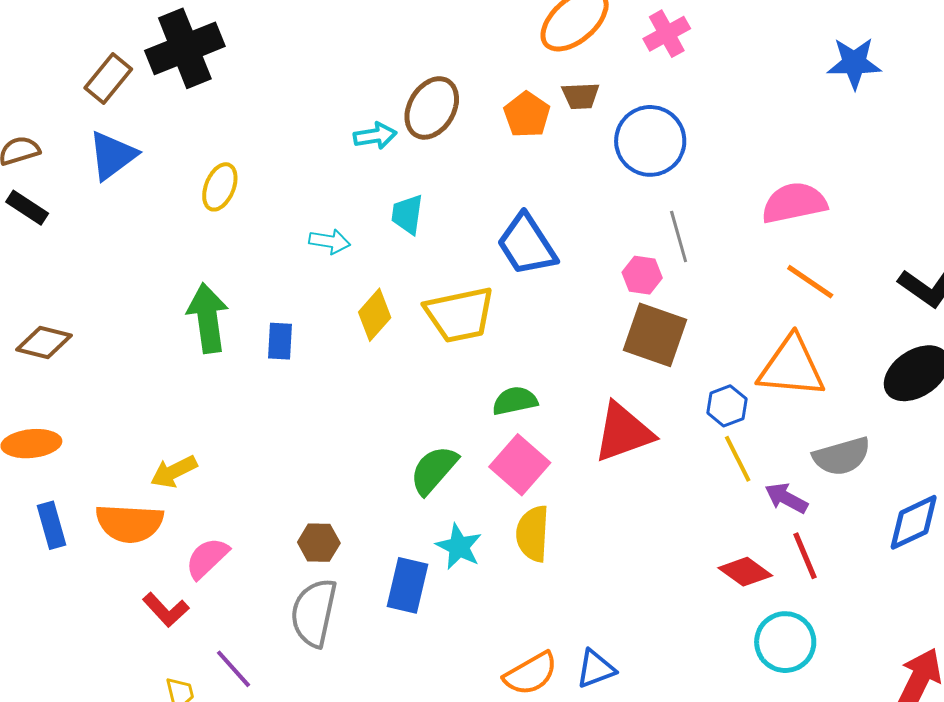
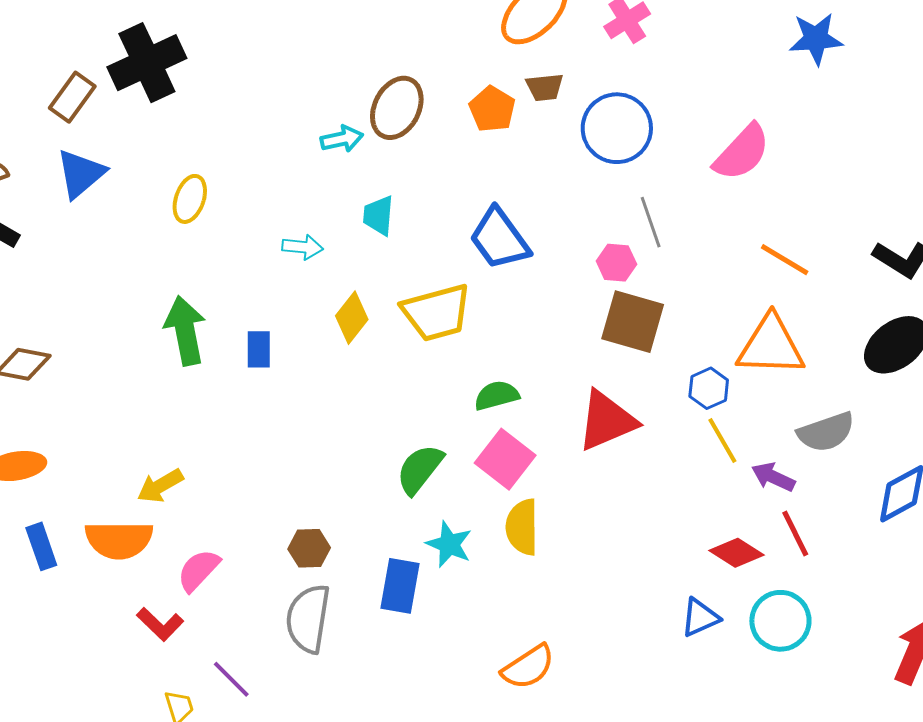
pink semicircle: (794, 203) -> (742, 152), moved, turned 148
blue triangle: (596, 669) -> (700, 618), moved

